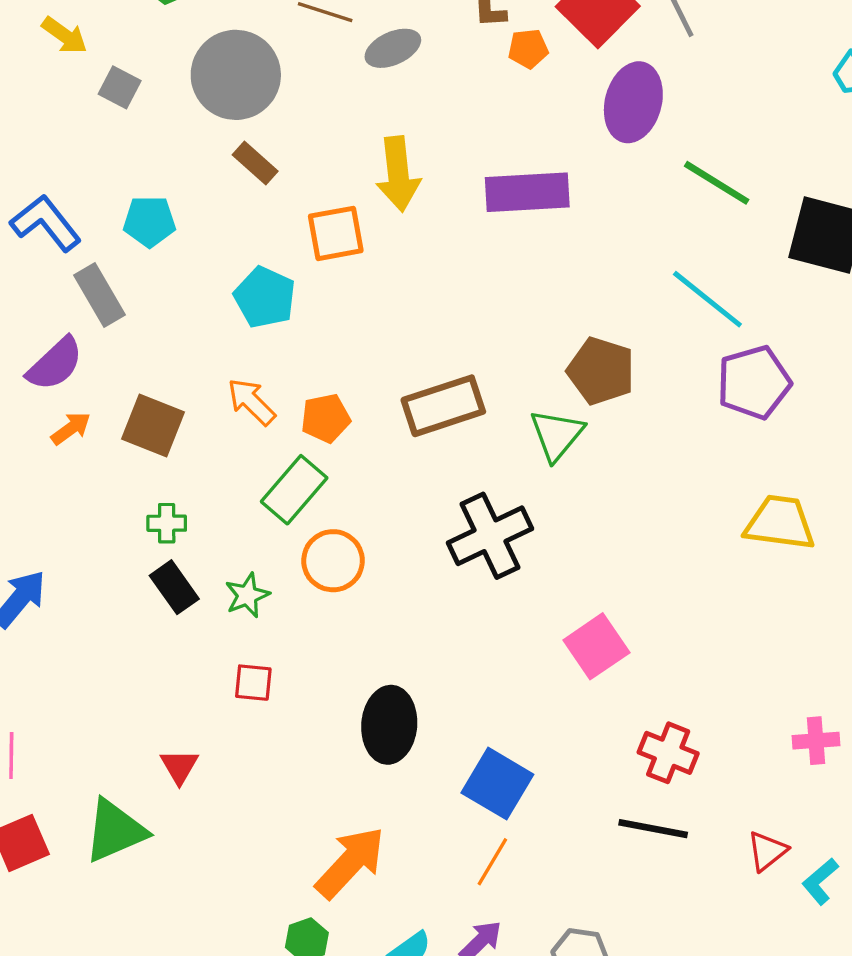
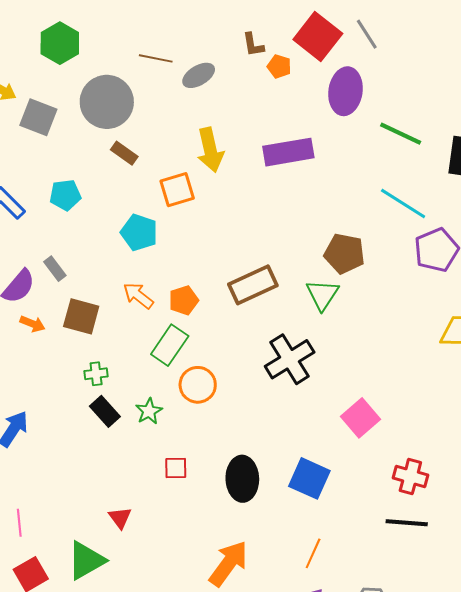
orange pentagon: (528, 49) -> (279, 66), turned 30
gray square: (120, 87) -> (38, 117), size x1.5
gray rectangle: (100, 295) -> (55, 269), moved, size x0.7
orange arrow: (71, 428) -> (33, 324), turned 65
red square: (253, 683) -> (176, 468), moved
blue square: (497, 784) -> (309, 478), moved

